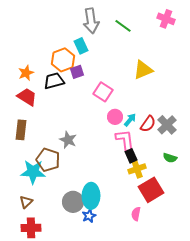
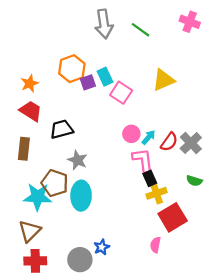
cyan rectangle: (81, 46) -> (105, 77), moved
black trapezoid: (54, 81) -> (62, 129), moved
pink square: (103, 92) -> (121, 93), moved
cyan ellipse: (91, 196) -> (81, 196), moved
brown triangle: (26, 202) -> (30, 231), size x1.5
gray circle: (73, 202) -> (80, 260), moved

